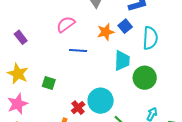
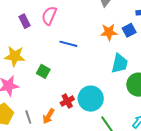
pink semicircle: (66, 24) -> (49, 16), moved, turned -42
blue line: (78, 50) -> (68, 44), moved
yellow star: (18, 74) -> (15, 56), turned -30

